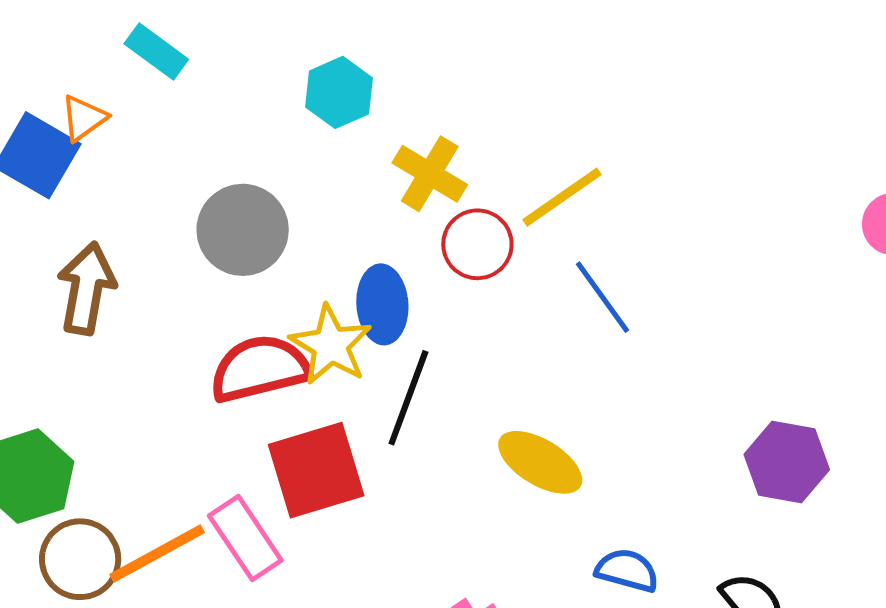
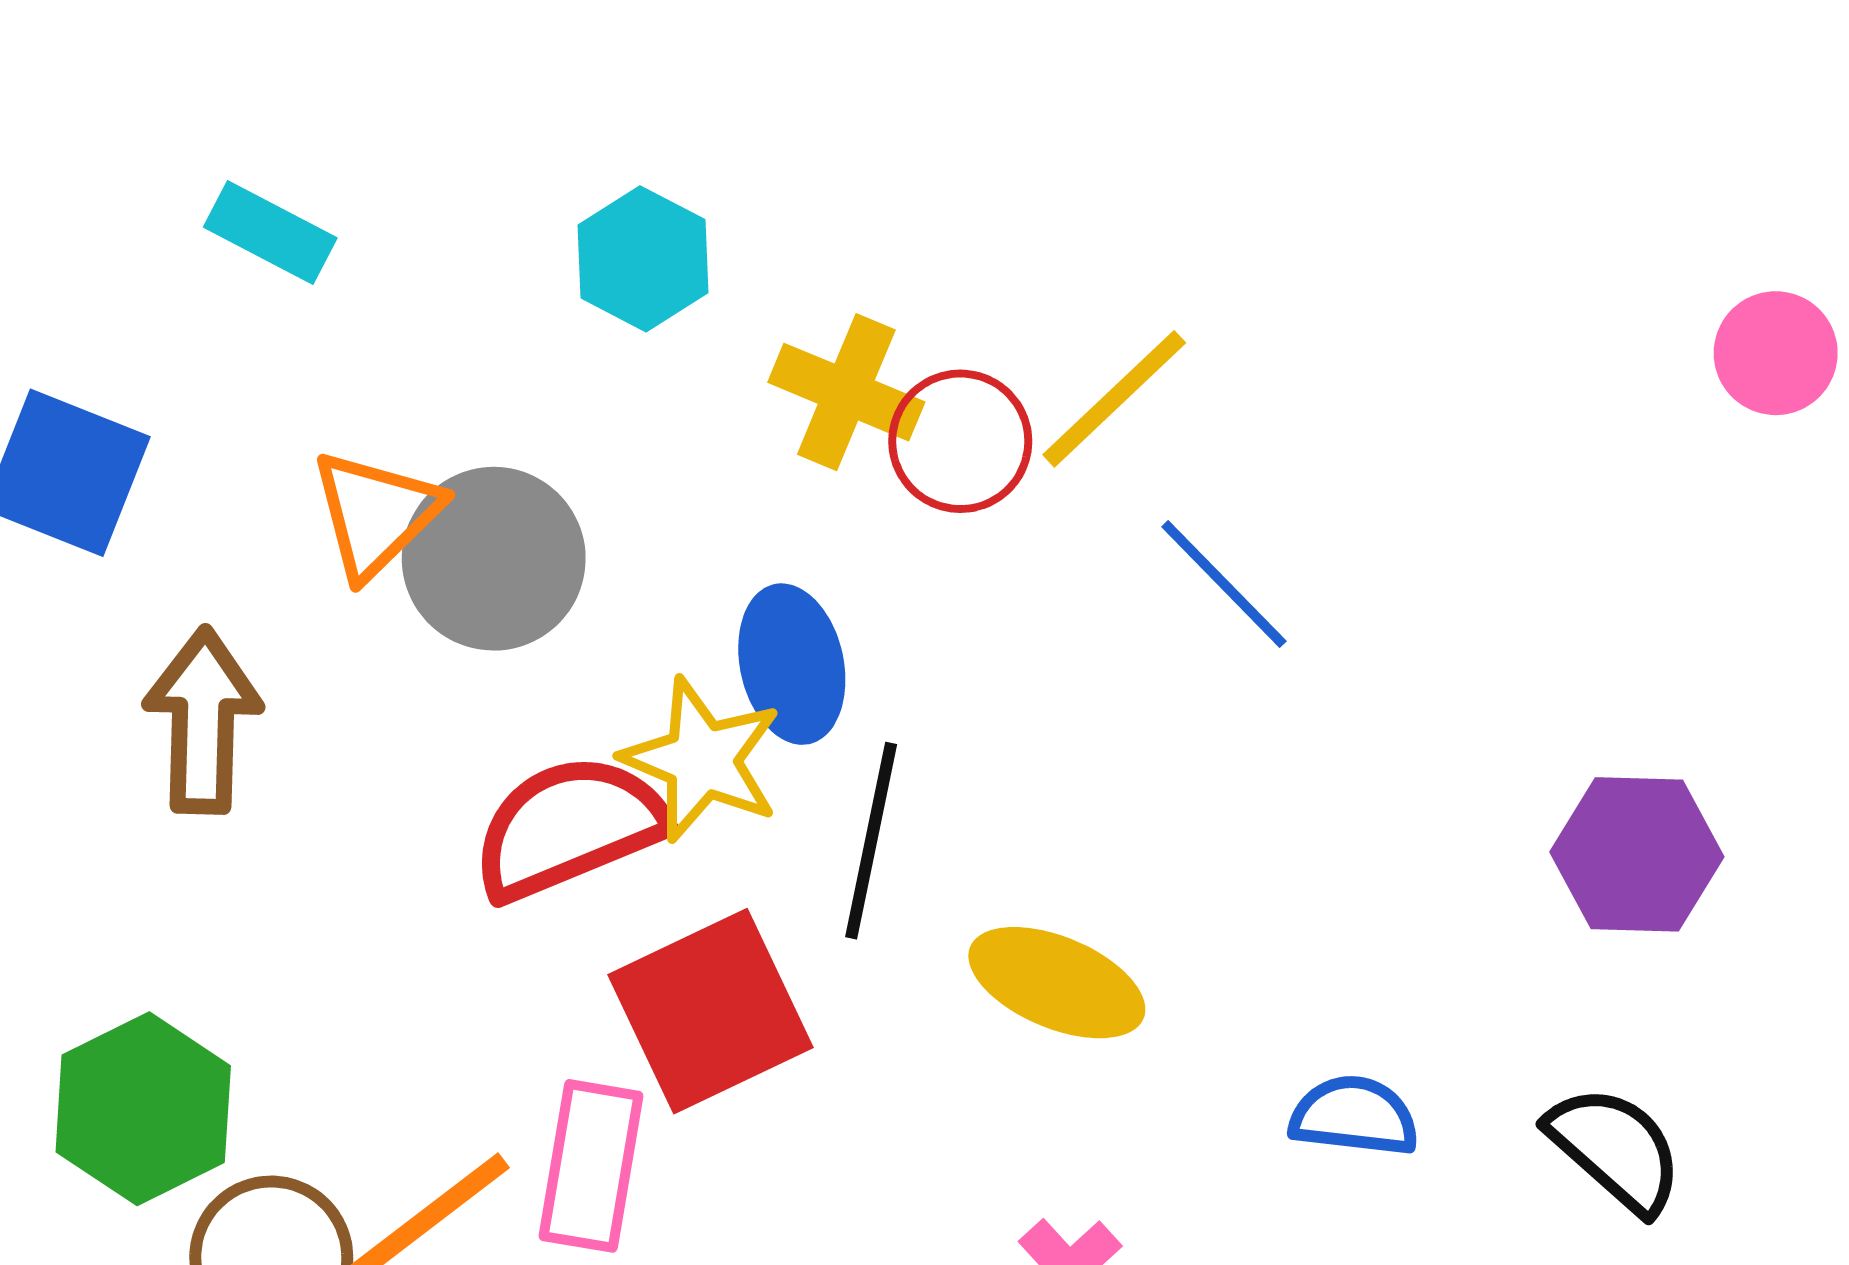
orange triangle: (84, 118) -> (376, 514), moved, size x1.4
red circle: (477, 244) -> (960, 441), moved
yellow ellipse: (540, 462) -> (1057, 983), moved
pink rectangle: (245, 538) -> (591, 1166), turned 52

